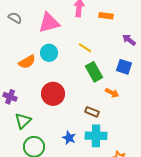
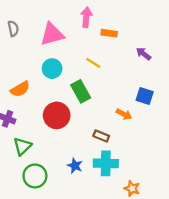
orange rectangle: (106, 16) -> (109, 33), moved
gray semicircle: (15, 18) -> (13, 29), turned 48
orange semicircle: (27, 62) -> (20, 89), moved
blue square: (124, 67) -> (145, 96), moved
green rectangle: (94, 72) -> (81, 91), moved

